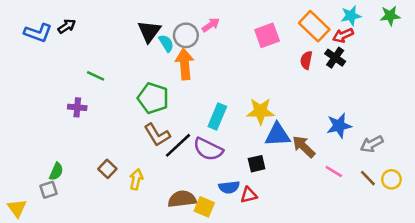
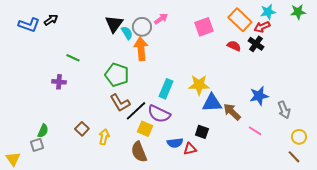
red semicircle: (306, 60) -> (234, 46), turned 104
gray arrow: (372, 144) -> (284, 110), turned -84
black square: (257, 164) -> (202, 132), moved, turned 32
brown line: (368, 178) -> (294, 157), moved
brown semicircle: (182, 199) -> (139, 152), turned -105
yellow square: (204, 207) -> (145, 129), moved

